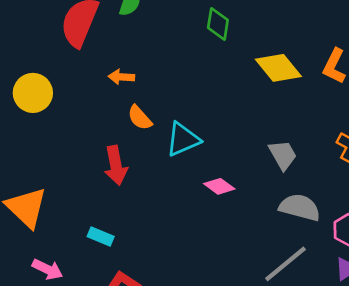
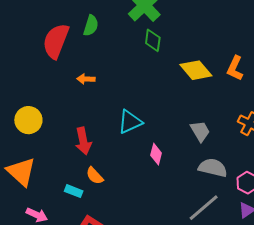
yellow circle: (33, 93) -> (28, 120), moved
orange semicircle: (140, 118) -> (95, 176), moved
pink diamond: (219, 186) -> (156, 154), turned 70

